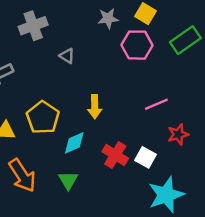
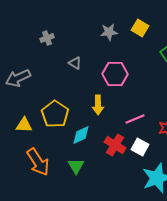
gray cross: (33, 26) -> (47, 38), size x0.6
pink hexagon: (137, 45) -> (115, 74), moved
pink line: (156, 104) -> (135, 119), moved

